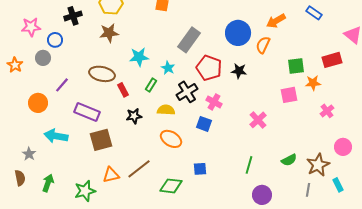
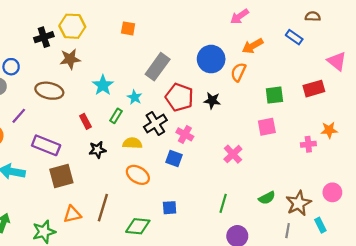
black cross: (73, 16) -> (44, 37), moved
cyan star: (139, 57) -> (103, 85), turned -30
brown ellipse: (102, 74) -> (49, 91), moved
orange star: (313, 83) -> (329, 130), moved
pink cross: (327, 111) -> (308, 144), turned 32
pink circle: (343, 147) -> (332, 192), moved
brown line: (139, 169) -> (103, 208), turned -35

